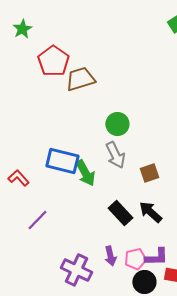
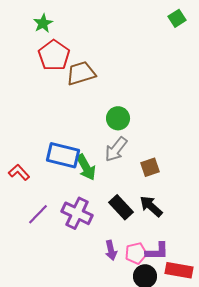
green star: (22, 29) -> (43, 23), moved
gray arrow: (115, 155) -> (116, 149), turned 64
purple cross: (76, 270) -> (77, 213), moved

